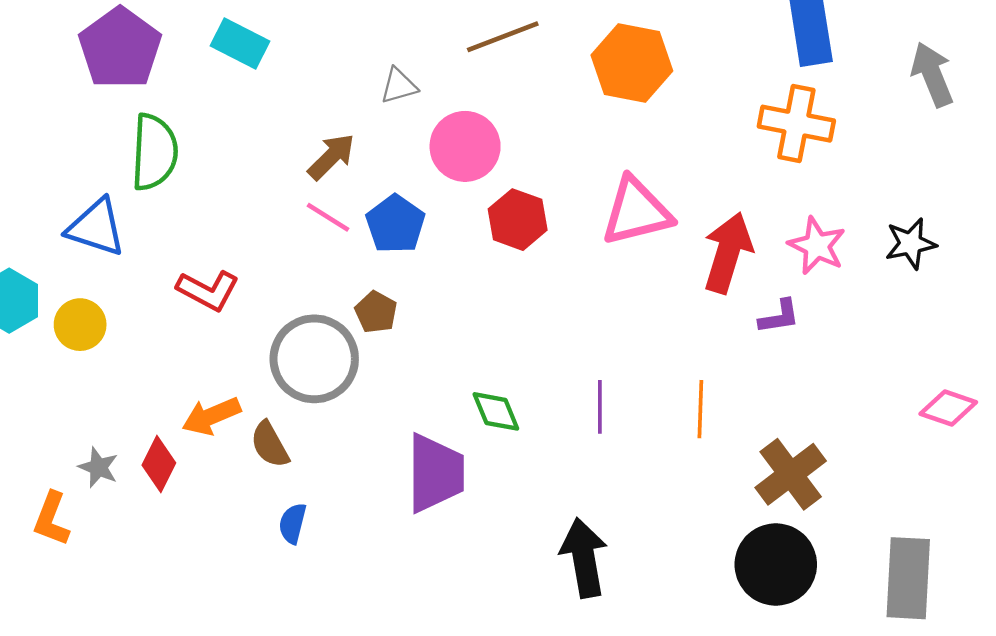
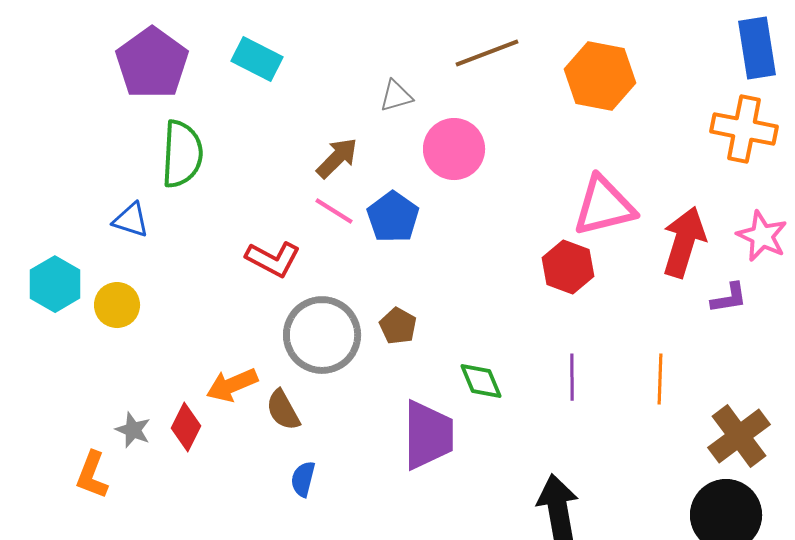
red hexagon: (518, 220) -> (568, 267), moved
blue triangle: (96, 228) -> (131, 220), size x0.7
red L-shape: (208, 290) -> (273, 259), moved
brown pentagon: (376, 312) -> (398, 326), moved

